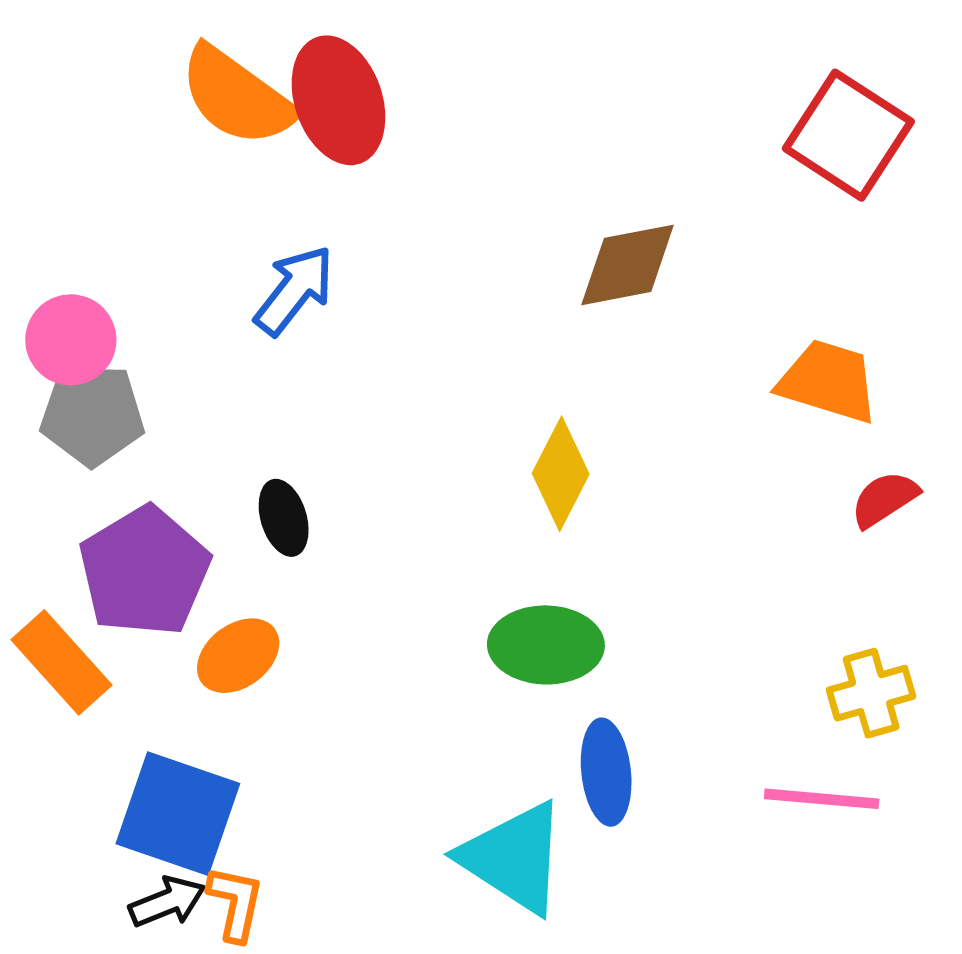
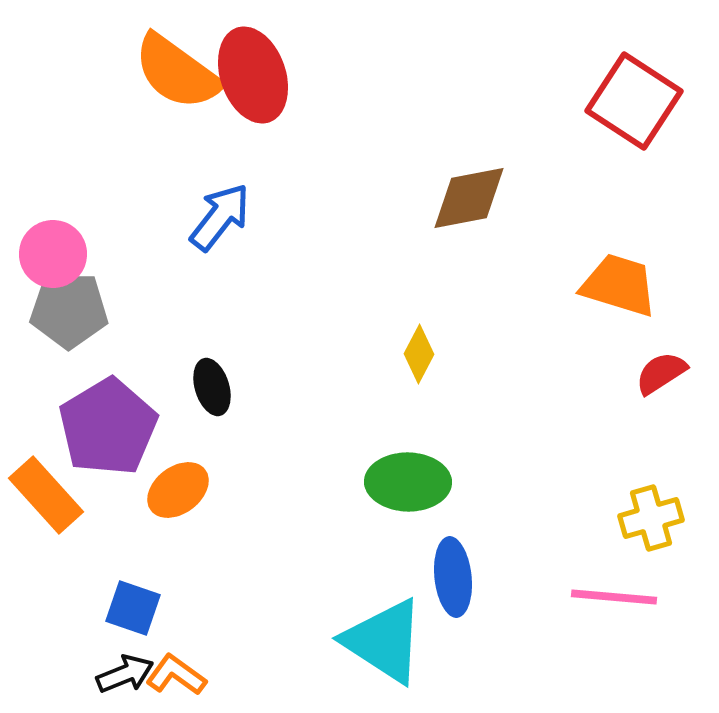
yellow diamond: (561, 474) -> (419, 354), size x0.7
blue square: (178, 814) -> (133, 608), size x0.6
orange L-shape: (235, 903) -> (176, 675), turned -66

